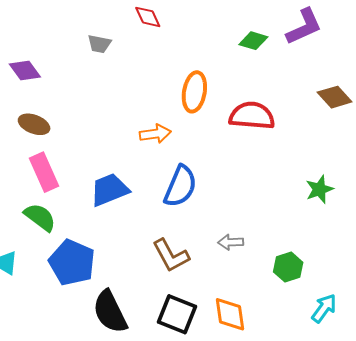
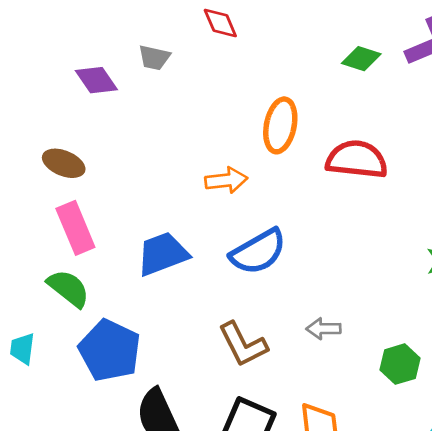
purple diamond: (25, 70) -> (96, 80), moved
blue semicircle: (180, 186) -> (258, 252), turned 36

